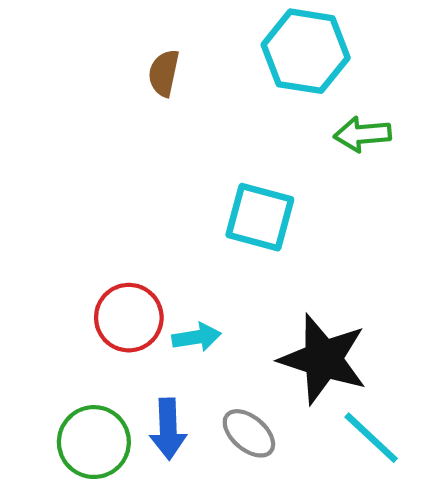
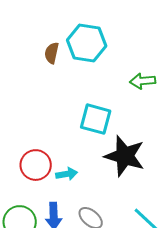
cyan hexagon: (306, 51) -> (87, 43), moved
black star: (323, 359) -> (125, 156), moved

